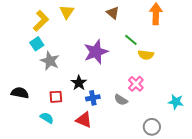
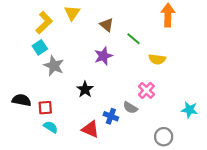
brown triangle: (113, 13) -> (107, 25), moved
green line: (131, 40) -> (133, 39), moved
purple star: (96, 52) -> (103, 56), size x0.7
red square: (56, 97) -> (45, 108), moved
blue cross: (93, 98) -> (111, 116), moved, turned 32

